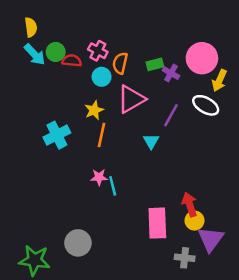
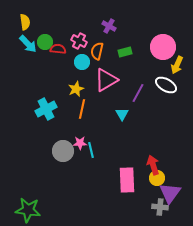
purple cross: (171, 73) -> (109, 26), moved
gray circle: (78, 243) -> (63, 151), moved
gray cross: (185, 258) -> (160, 207), moved

